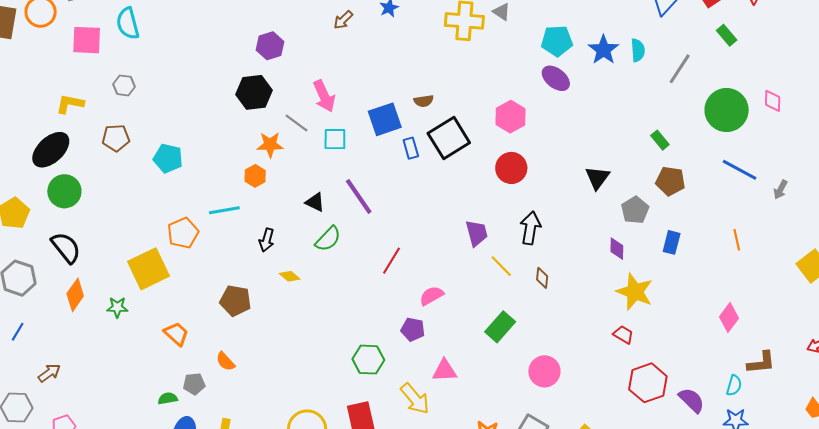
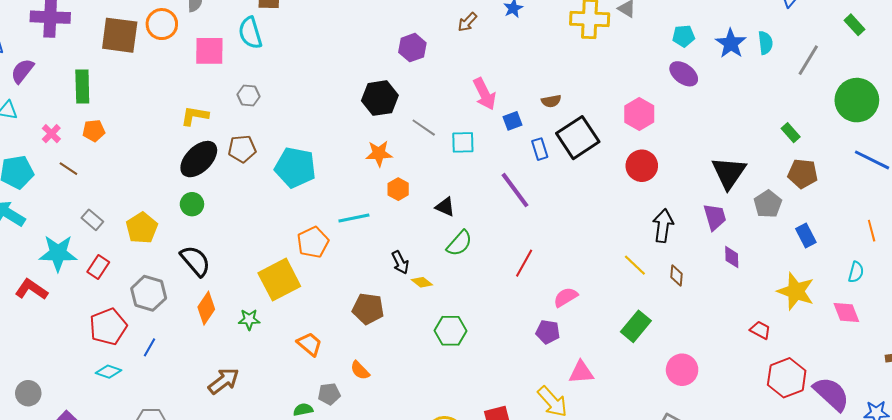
cyan pentagon: (557, 41) -> (683, 36), size x0.7
purple hexagon: (270, 46) -> (412, 48), moved
pink arrow: (324, 96) -> (485, 94), moved
blue square: (385, 119) -> (513, 121), size x0.6
orange star: (270, 145) -> (379, 153), moved
black ellipse: (51, 150) -> (199, 159), moved
cyan pentagon: (168, 158) -> (295, 167), size x1.4
orange hexagon: (255, 176) -> (398, 189), moved
black triangle: (597, 178) -> (729, 173), size x1.4
green circle: (64, 191) -> (192, 204), size x0.7
purple line: (359, 196) -> (515, 190), moved
purple trapezoid: (477, 233) -> (715, 217), moved
black arrow: (267, 240) -> (400, 262), moved, turned -40
blue rectangle: (672, 242) -> (806, 235), turned -40
purple diamond: (617, 249) -> (732, 257), moved
yellow star: (635, 292) -> (796, 291), moved
pink diamond: (729, 318) -> (846, 313), moved, turned -56
green hexagon: (368, 360) -> (450, 331), moved
brown arrow: (49, 373) -> (224, 381), moved, size x1.4
cyan semicircle: (734, 385) -> (856, 272), moved
purple semicircle: (692, 400) -> (831, 394), size x1.4

